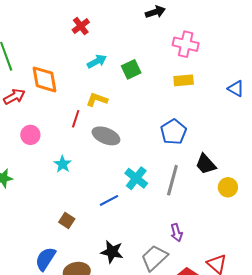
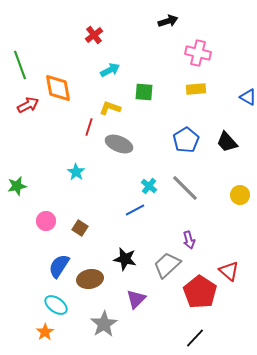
green square: (131, 69) -> (144, 92), moved, turned 30
pink circle: (30, 135) -> (46, 221), moved
black trapezoid: (206, 164) -> (227, 142), moved
cyan cross: (136, 178) -> (149, 186), size x0.7
gray line: (172, 180) -> (185, 188), turned -60
blue line: (109, 200) -> (135, 210), moved

